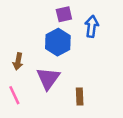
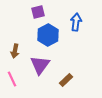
purple square: (64, 14) -> (38, 12), moved
brown rectangle: (80, 96) -> (66, 80), turned 48

